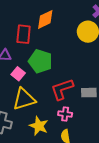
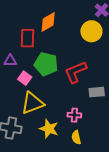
red L-shape: (62, 89) -> (76, 72), moved

